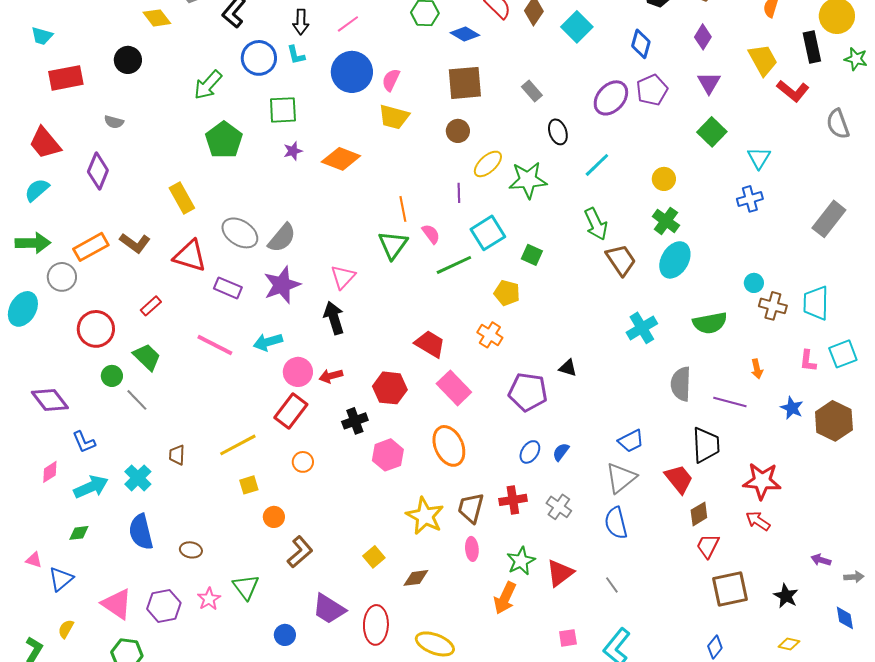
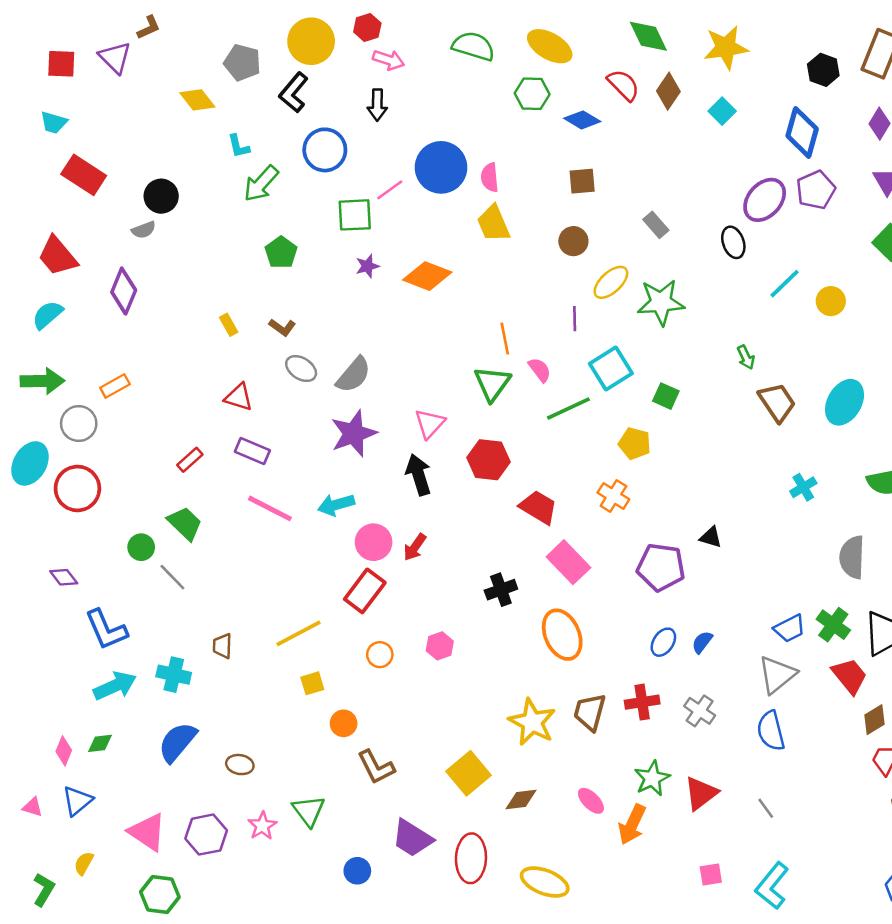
pink line: (348, 24) -> (390, 190), moved
cyan square: (577, 27) -> (722, 111), size x0.7
blue diamond: (641, 44) -> (802, 132), size x1.4
cyan L-shape: (296, 55) -> (239, 146), moved
black circle: (128, 60) -> (161, 196), moved
red rectangle: (66, 78) -> (84, 175), turned 44
pink semicircle: (391, 80) -> (490, 177), turned -30
brown square: (465, 83) -> (582, 181), size x0.6
gray rectangle: (532, 91) -> (656, 225), moved
yellow trapezoid: (394, 117) -> (493, 224), turned 52
gray semicircle: (114, 122) -> (144, 230), turned -36
black ellipse: (558, 132) -> (733, 242), moved
green pentagon: (224, 140) -> (281, 252), size x0.7
cyan line: (597, 165) -> (785, 284), moved
yellow rectangle: (182, 198) -> (229, 325), size x0.6
green cross: (666, 221) -> (833, 625), moved
green arrow: (596, 224) -> (746, 357), size x0.6
gray ellipse: (240, 233) -> (301, 369), size x0.7
brown L-shape: (135, 243) -> (282, 327), moved, size x0.7
orange rectangle: (91, 247) -> (115, 386), size x0.7
red triangle: (190, 256) -> (239, 397), size x0.7
purple rectangle: (228, 288) -> (252, 451), moved
cyan cross: (642, 328) -> (803, 487), size x0.7
red circle: (96, 329) -> (77, 488), moved
red arrow: (331, 376) -> (415, 547), turned -40
red hexagon: (390, 388) -> (488, 460), moved
purple diamond: (50, 400) -> (64, 577), size x0.6
black cross: (355, 421) -> (501, 590), moved
blue L-shape: (84, 442) -> (106, 630), size x1.5
pink hexagon: (388, 455) -> (440, 646), moved, size x0.7
pink diamond: (50, 472) -> (64, 751), moved, turned -35
cyan cross: (138, 478) -> (174, 675), turned -32
blue semicircle: (141, 532) -> (177, 742), turned 54
pink ellipse: (472, 549) -> (591, 801), moved, turned -40
brown L-shape: (300, 552) -> (376, 767), turned 104
yellow square: (374, 557) -> (468, 773), size x1.6
pink triangle: (34, 560) -> (32, 807), moved

